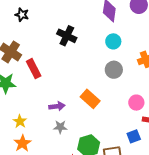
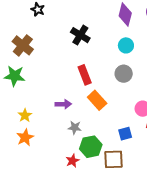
red rectangle: (34, 69) -> (85, 75), moved
gray star: (60, 127) -> (75, 128), moved
blue square: (134, 136) -> (125, 134), moved

